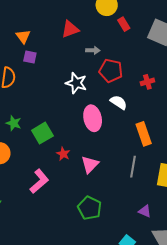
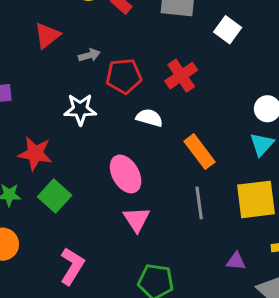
red cross: (147, 82) -> (181, 76), size x1.5
pink ellipse: (93, 118) -> (126, 174), moved
red star: (63, 154) -> (35, 153), moved, size x1.6

